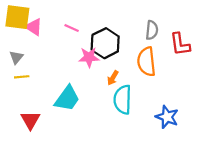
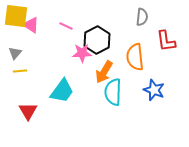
gray semicircle: (152, 30) -> (142, 17), moved
orange arrow: (113, 78) -> (104, 72), size x1.6
blue star: (167, 117) -> (154, 90), moved

